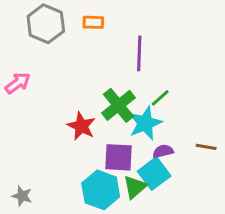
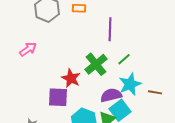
cyan star: (145, 123) -> (130, 84), moved
purple semicircle: (163, 151) -> (111, 95), moved, size x1.5
purple square: (119, 157) -> (58, 97), moved

